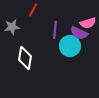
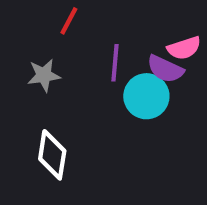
gray star: (12, 27) -> (44, 75), moved
white diamond: (25, 58) -> (52, 155), moved

